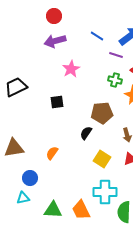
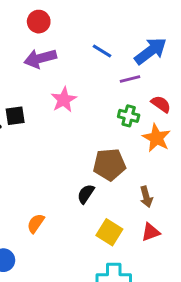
purple line: (116, 55) -> (130, 79), turned -32
black square: (57, 102) -> (15, 116), moved

